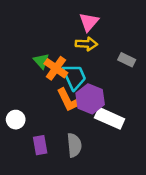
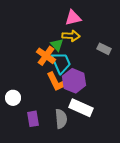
pink triangle: (89, 22) -> (73, 18), turned 36
green triangle: (41, 61) -> (57, 45), moved
white rectangle: (110, 118) -> (81, 108), moved

